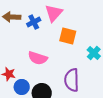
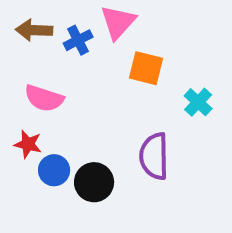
pink semicircle: (38, 58) -> (44, 98), moved

